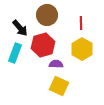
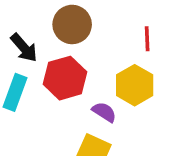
red line: (81, 23) -> (147, 39), moved
purple semicircle: (56, 64) -> (104, 112), moved, turned 32

